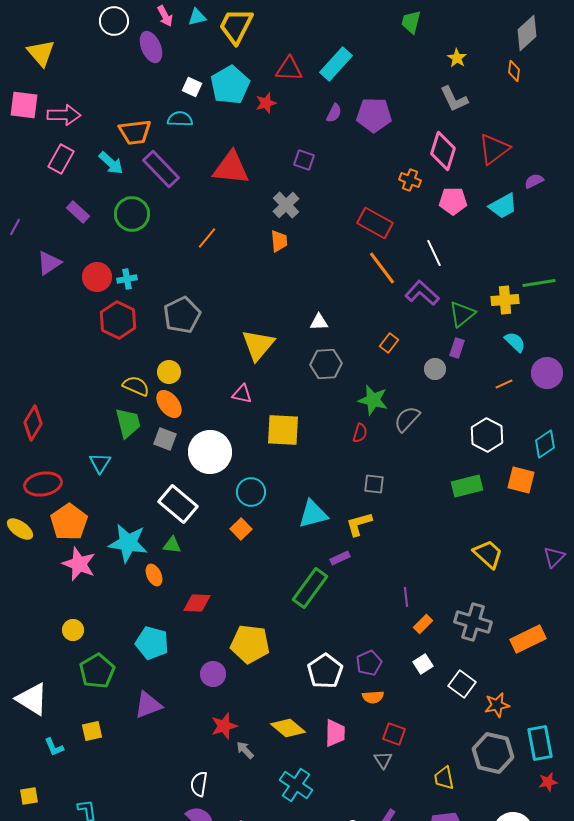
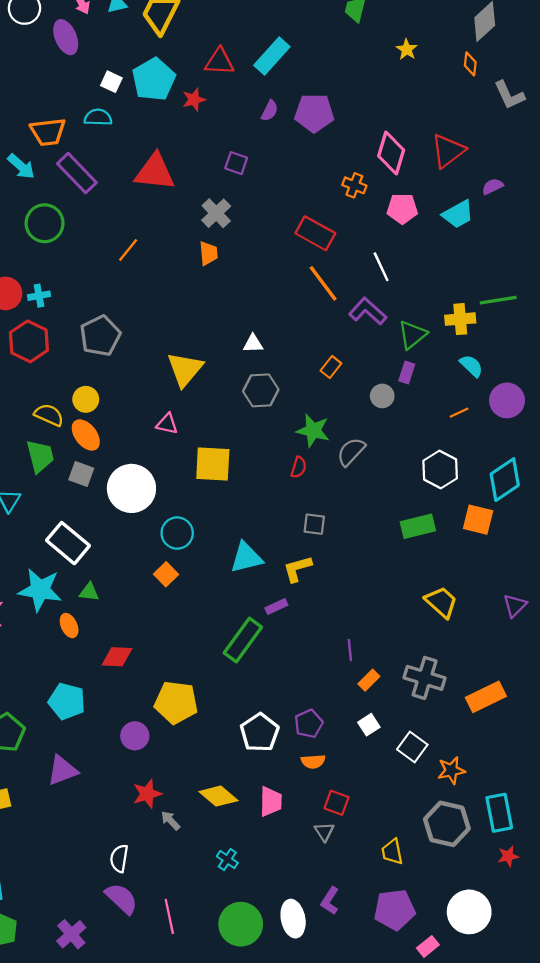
gray L-shape: (454, 99) -> (509, 95), moved
cyan diamond: (545, 444) -> (505, 480), size x1.4
white rectangle: (178, 504) -> (68, 543), moved
cyan cross: (296, 785) -> (227, 860), size x0.6

